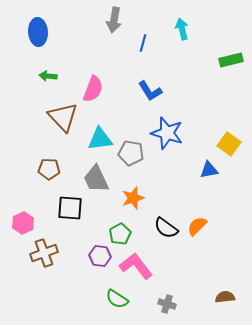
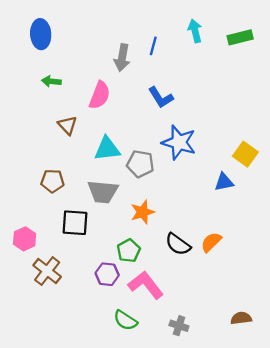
gray arrow: (114, 20) -> (122, 58), moved
green rectangle: (231, 60) -> (240, 37), moved
brown triangle: (63, 117) -> (67, 125), size x0.6
gray trapezoid: (96, 179) -> (103, 192), turned -60
brown cross: (44, 253) -> (47, 271), turned -32

